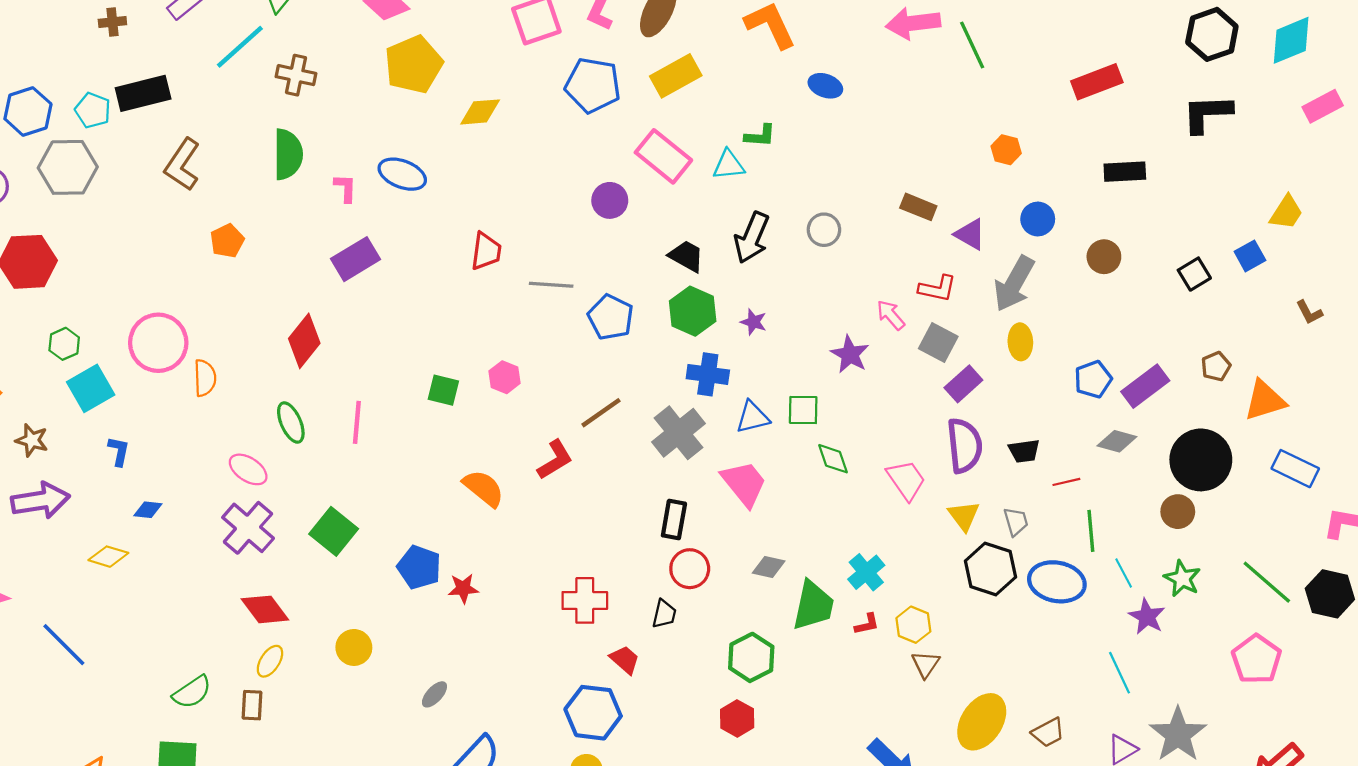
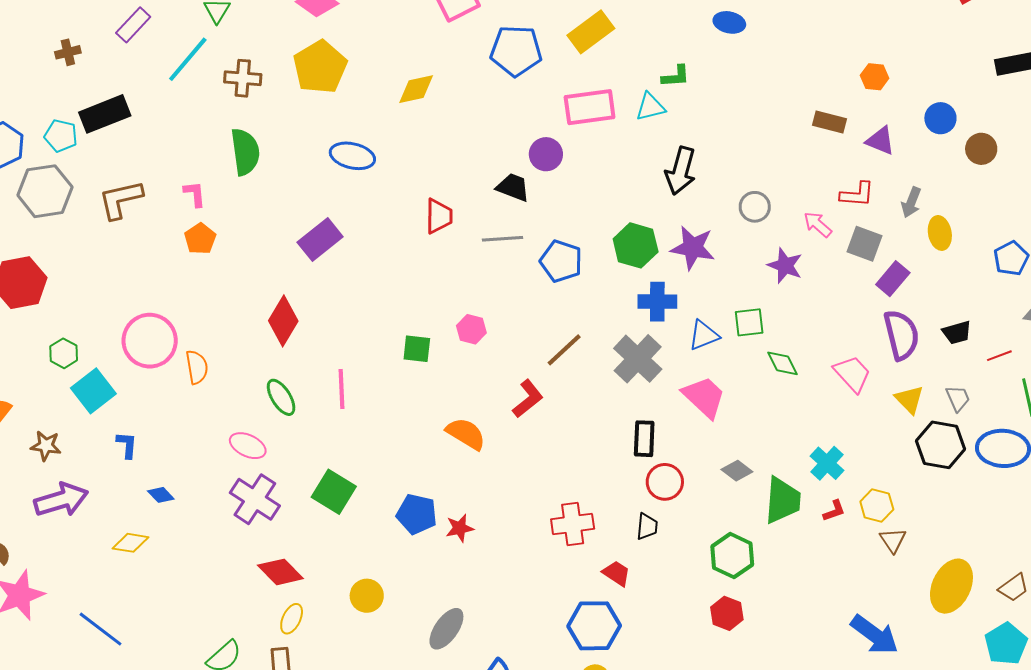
yellow pentagon: (414, 64) -> (320, 67), moved
orange hexagon: (1006, 150) -> (875, 77), moved
pink rectangle: (663, 156) -> (590, 107), turned -39
brown L-shape: (182, 164) -> (120, 200), moved, turned 51
pink L-shape: (345, 188) -> (195, 194), moved
gray circle: (824, 230) -> (755, 207), moved
black trapezoid: (686, 256) -> (513, 187), moved
brown circle: (1104, 257) -> (981, 149), moved
gray arrow: (1014, 284) -> (911, 202), moved, size x0.6
purple star: (754, 322) -> (693, 248), size x1.8
blue diamond: (148, 510) -> (161, 495), turned 48
gray diamond: (769, 567) -> (737, 471), turned 32
gray ellipse: (434, 694) -> (446, 629), size x1.6

